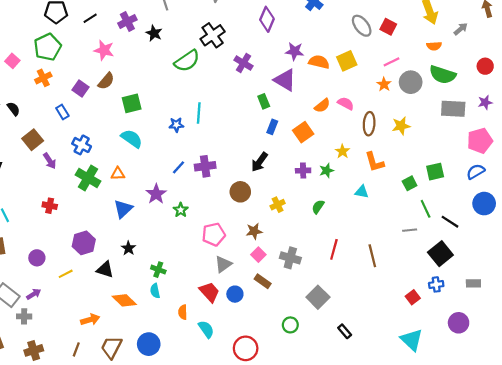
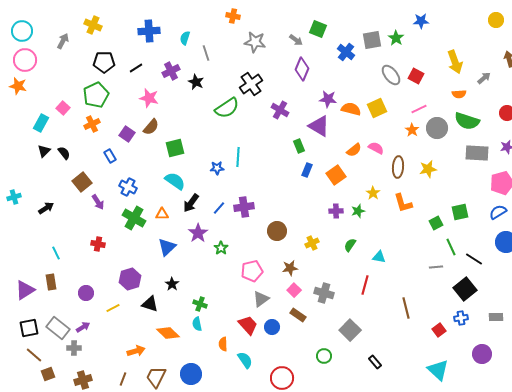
black arrow: (259, 162) -> (191, 203), moved
cyan triangle: (362, 192) -> (379, 257), moved
brown line: (372, 256) -> (406, 308), moved

